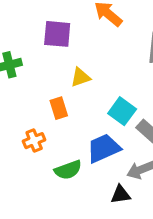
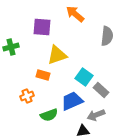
yellow triangle: (80, 77) -> (57, 55), size x1.5
orange rectangle: (59, 108) -> (43, 75), turned -56

